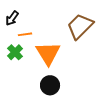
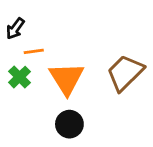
brown trapezoid: (80, 26) -> (125, 73), moved

